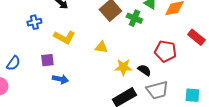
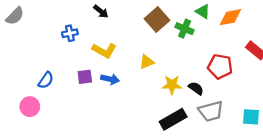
yellow triangle: (101, 47) -> (147, 62), turned -32
blue arrow: (60, 79) -> (110, 79), moved

